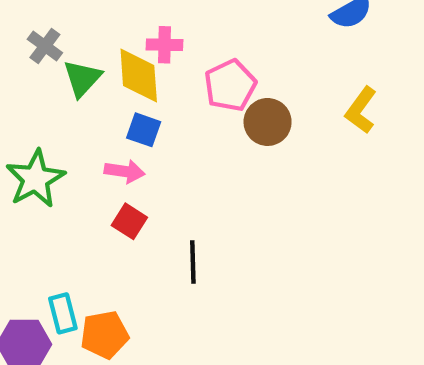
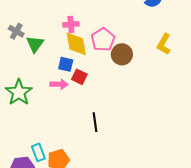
yellow diamond: (139, 75) -> (76, 44), moved
red square: (129, 221) -> (79, 77), moved

